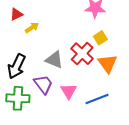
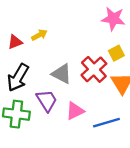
red triangle: (16, 14) -> (15, 42), moved
pink triangle: (69, 91) -> (75, 111), turned 30

